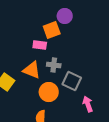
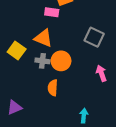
gray cross: (54, 65) -> (42, 61), moved
gray square: (72, 81) -> (94, 37), moved

